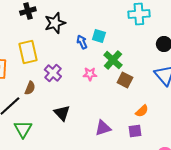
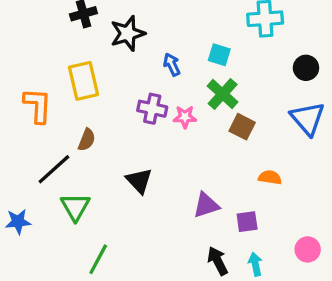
cyan square: (99, 36) -> (219, 55), moved
purple cross: (53, 73) -> (152, 109), moved, turned -30
orange semicircle: (142, 111) -> (270, 177), turned -128
purple square: (135, 131) -> (247, 222), moved

